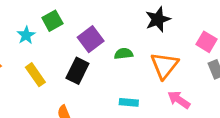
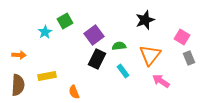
black rectangle: (77, 71) -> (97, 59), moved
yellow rectangle: (35, 75) -> (47, 76), moved, turned -66
cyan rectangle: (129, 102) -> (123, 71), moved, turned 48

